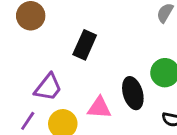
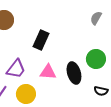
pink triangle: (99, 108) -> (48, 72), moved

